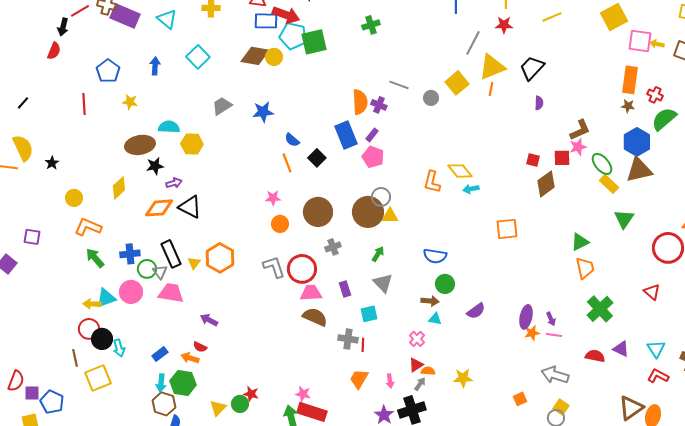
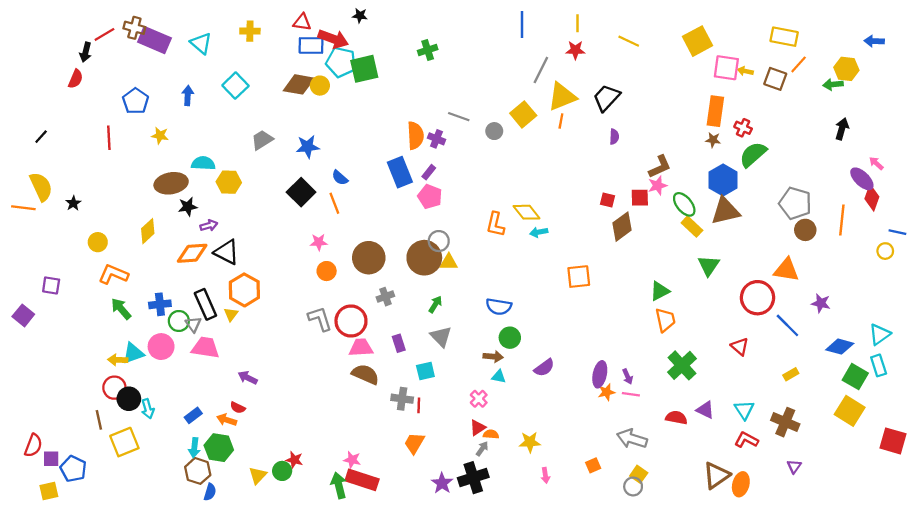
yellow line: (552, 17) -> (629, 41), turned 48
black square: (317, 158) -> (301, 192), moved, size x1.4
orange hexagon: (220, 258) -> (244, 290), moved
pink arrow: (390, 381) -> (545, 475), moved

